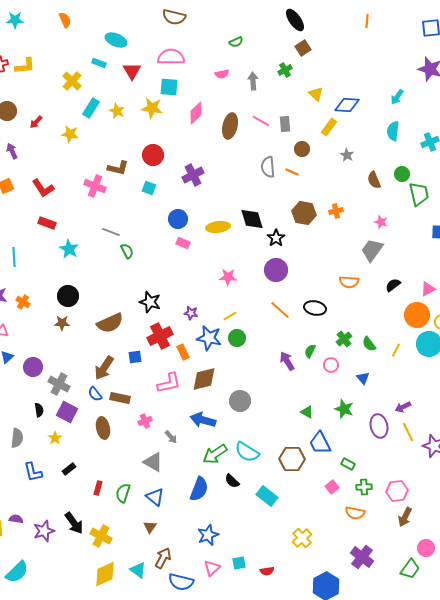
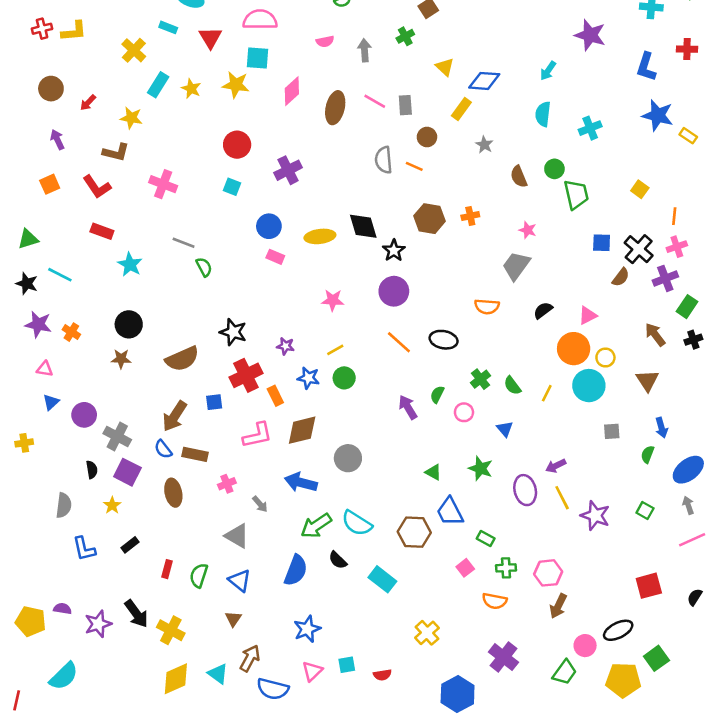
brown L-shape: (118, 168) -> (116, 152), moved
cyan line: (14, 257) -> (60, 275), turned -60
blue star: (209, 338) -> (308, 378), size x0.7

